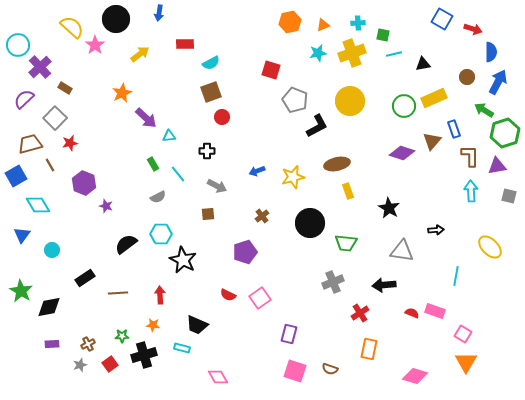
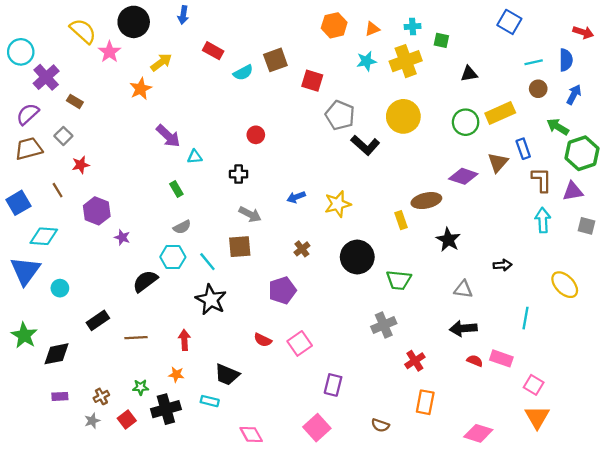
red arrow: (473, 29) -> (583, 32), moved
red rectangle: (185, 44) -> (213, 51), turned 30
cyan line: (394, 54) -> (534, 62), moved
black triangle: (423, 64) -> (469, 74), moved
blue arrow: (498, 82) -> (574, 95), size x0.7
brown square: (211, 92) -> (275, 60), moved
orange star: (122, 93) -> (141, 89), moved
gray square: (55, 118) -> (63, 136), size x0.7
black L-shape: (317, 126) -> (365, 145), turned 70
brown trapezoid: (30, 144) -> (29, 149), moved
brown ellipse: (337, 164) -> (426, 201), moved
cyan line: (178, 174) -> (207, 262), moved
cyan diamond: (38, 205) -> (44, 236), turned -55
brown square: (208, 214) -> (240, 247), size x1.5
cyan hexagon: (161, 234) -> (173, 257), moved
blue triangle: (22, 235) -> (25, 271), size x1.6
gray triangle: (402, 251) -> (463, 289), size x0.7
black arrow: (384, 285) -> (463, 328), moved
pink square: (295, 371) -> (317, 428), moved, turned 30

